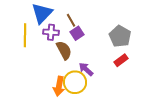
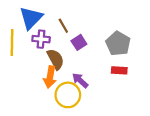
purple square: (77, 33) -> (79, 42), moved
red rectangle: (121, 60) -> (119, 70), turned 40
orange arrow: (59, 86) -> (50, 77), moved

